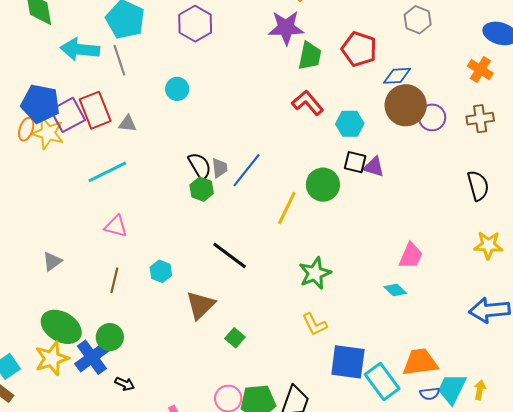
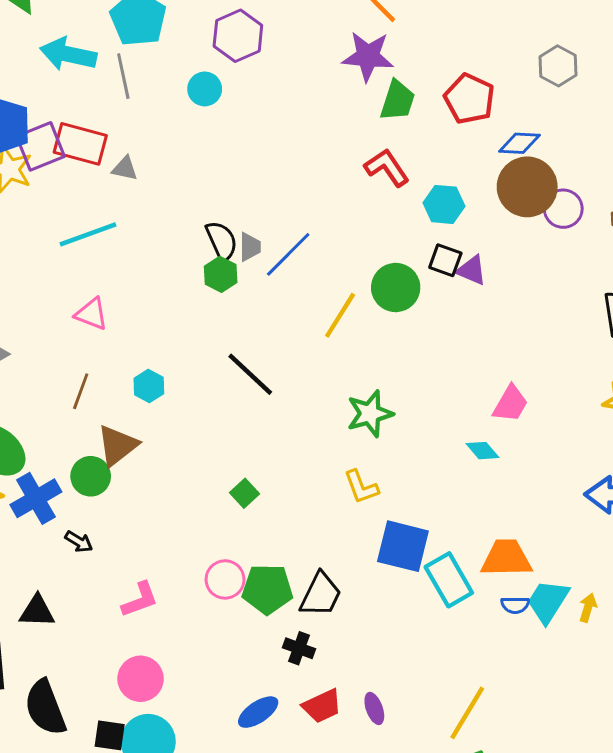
cyan circle: (177, 89) -> (205, 89), moved
red rectangle: (95, 110) -> (80, 144), turned -60
brown triangle: (200, 305) -> (117, 445), moved
green circle: (110, 337) -> (91, 476), moved

